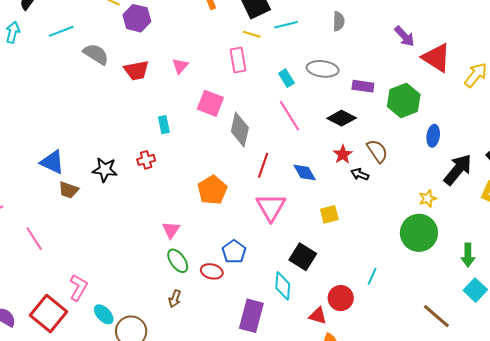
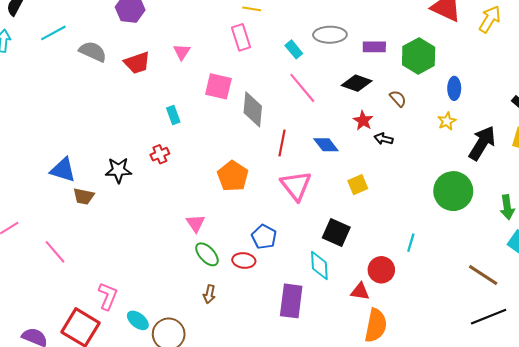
brown semicircle: (377, 151) -> (398, 99), moved, size x0.7
black arrow: (458, 170) -> (482, 143), moved
yellow star: (428, 199) -> (447, 121), moved

